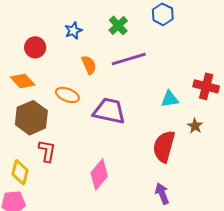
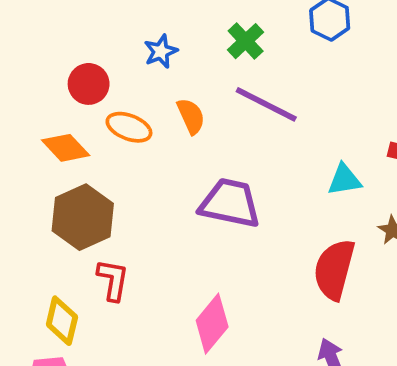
purple line: (129, 59) -> (266, 104), turned 44
orange ellipse: (67, 95) -> (129, 127), moved

